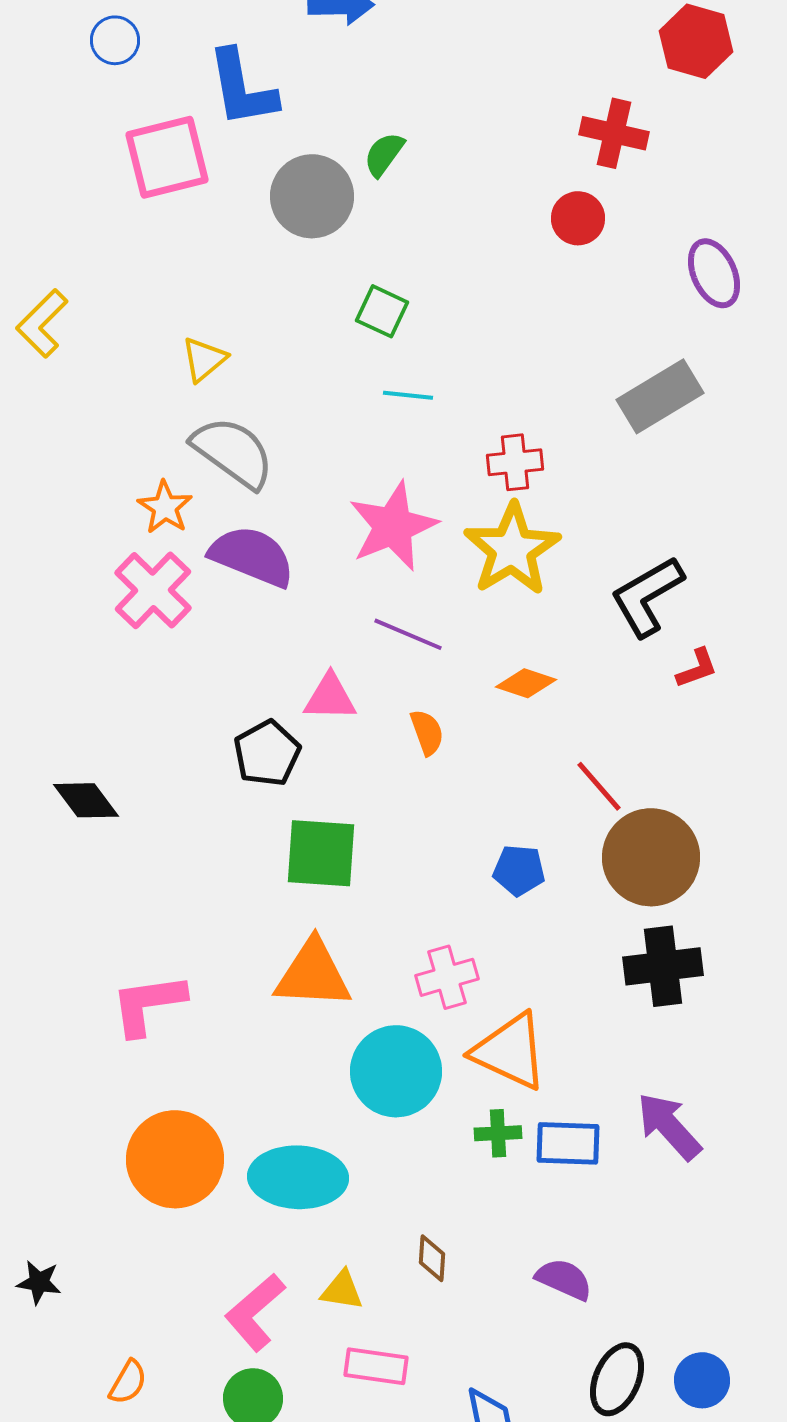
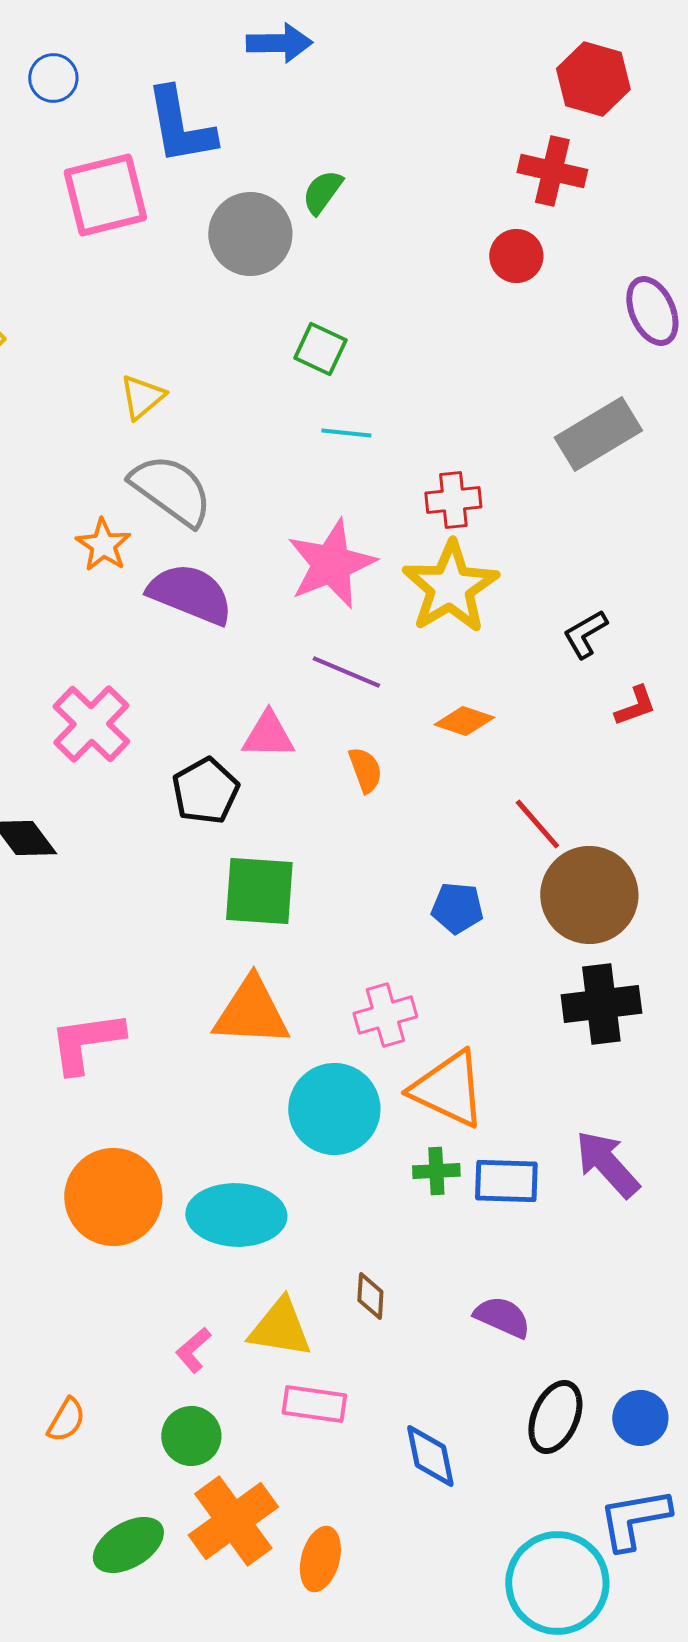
red hexagon: (696, 41) -> (593, 79), moved
pink cross: (153, 590) -> (91, 724), moved
black L-shape: (647, 596) -> (585, 634), size x0.6
yellow triangle: (342, 1290) -> (280, 1328), size x1.5
pink L-shape: (255, 1312) -> (193, 1350), size x0.6

